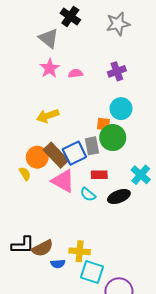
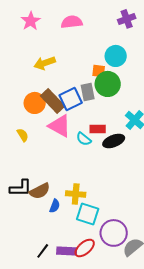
pink star: (50, 68) -> (31, 21), moved
purple cross: (117, 71) -> (127, 19), moved
pink semicircle: (75, 73) -> (72, 22), size x1.5
yellow semicircle: (25, 174) -> (23, 135), moved
red rectangle: (99, 175) -> (98, 129), moved
blue semicircle: (58, 264) -> (55, 206), turned -64

